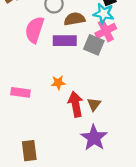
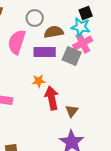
orange star: (58, 83) -> (39, 81), moved
red arrow: (76, 104) -> (52, 98), moved

